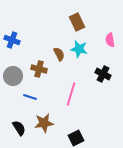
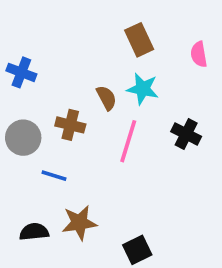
pink semicircle: (110, 40) -> (199, 54), moved
pink line: (71, 94) -> (128, 141), moved
black semicircle: (19, 128) -> (34, 232), turned -63

